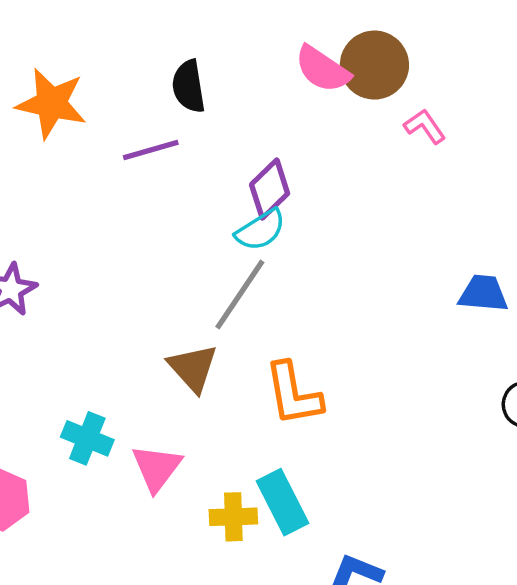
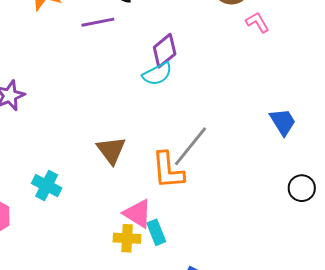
blue trapezoid: (483, 293) -> (283, 122), turned 48
gray line: (240, 294) -> (190, 146), moved
pink triangle: (157, 468) -> (138, 214), moved, turned -40
cyan rectangle: (282, 502) -> (156, 232), size x0.7

